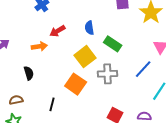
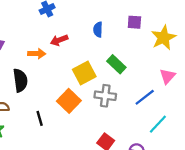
blue semicircle: (89, 28) -> (98, 30), moved
black semicircle: (29, 73) -> (20, 80), size x1.5
black line: (52, 104) -> (40, 118), turned -40

